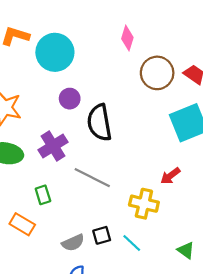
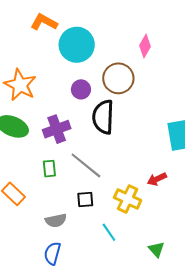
brown circle: (157, 73) -> (118, 78), moved
green rectangle: (43, 195) -> (49, 169), moved
black square: (102, 235) -> (85, 200), moved

